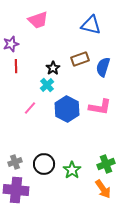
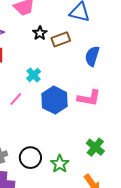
brown rectangle: (80, 59) -> (61, 39), moved
black star: (53, 68) -> (40, 33), moved
green cross: (106, 164) -> (95, 147), moved, turned -30

